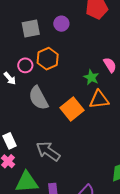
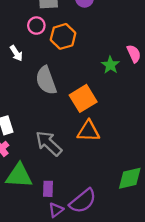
pink circle: (25, 65) -> (36, 26), moved
orange triangle: (99, 100) -> (88, 131), moved

